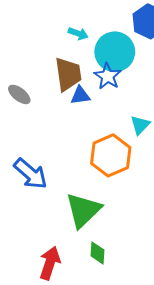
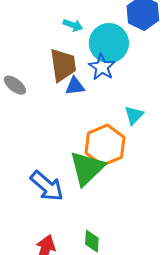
blue arrow: (30, 174) -> (47, 186), moved
green triangle: (83, 210) -> (87, 168), moved

